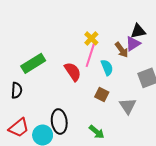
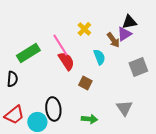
pink line: (90, 55) -> (60, 45), moved, turned -50
brown square: (102, 95) -> (85, 83), moved
gray triangle: (128, 106) -> (124, 108), moved
green arrow: (97, 132) -> (89, 119), turned -35

